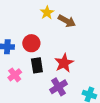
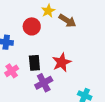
red circle: (31, 43) -> (32, 26), moved
purple cross: (58, 87) -> (44, 83), moved

